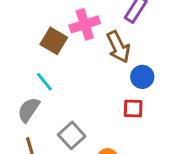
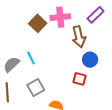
cyan line: (44, 82) -> (31, 58), moved

